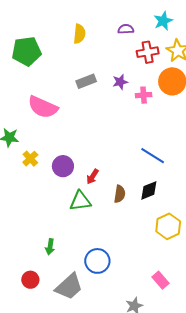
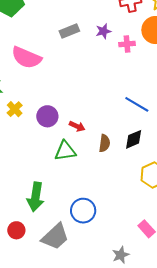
red arrow: (92, 177) -> (77, 126), turned -98
green arrow: (50, 247) -> (36, 197), size x1.8

